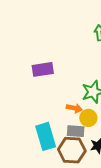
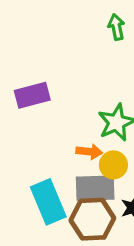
gray rectangle: (76, 131) -> (95, 188), size x1.4

